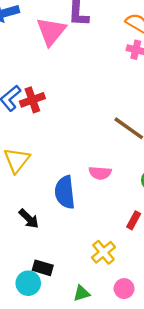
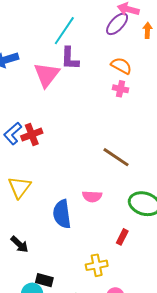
black arrow: (29, 219) -> (19, 244), moved
yellow cross: (103, 252) -> (97, 265), turned 30

